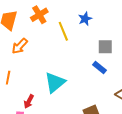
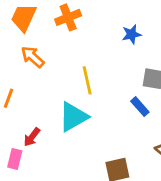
yellow line: (63, 31) -> (87, 80), moved
orange arrow: (20, 46) -> (33, 57), turned 78

